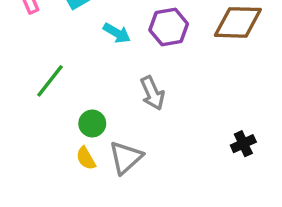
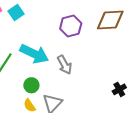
cyan arrow: (117, 33) -> (34, 54), moved, size x1.8

